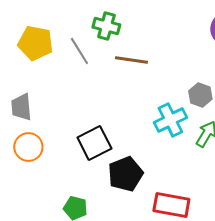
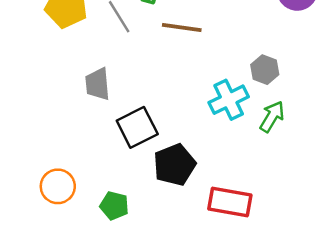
gray trapezoid: (21, 107) -> (97, 84), moved
orange circle: (28, 147) -> (58, 186), moved

